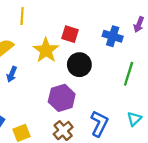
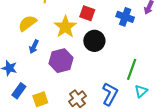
green line: (129, 74) -> (132, 69), moved
purple hexagon: (62, 98) -> (61, 61), moved

